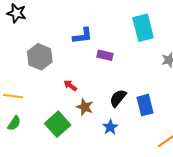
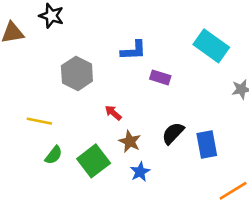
cyan rectangle: (143, 28) -> (211, 46), turned -44
green semicircle: (14, 123) -> (54, 155), moved
blue star: (110, 127) -> (140, 172), moved

